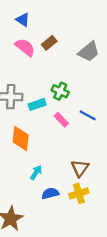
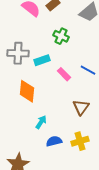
green cross: (60, 91) -> (61, 36), moved
brown triangle: (80, 168) -> (81, 107), moved

